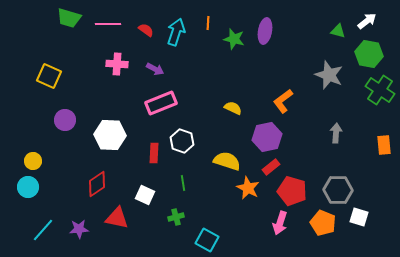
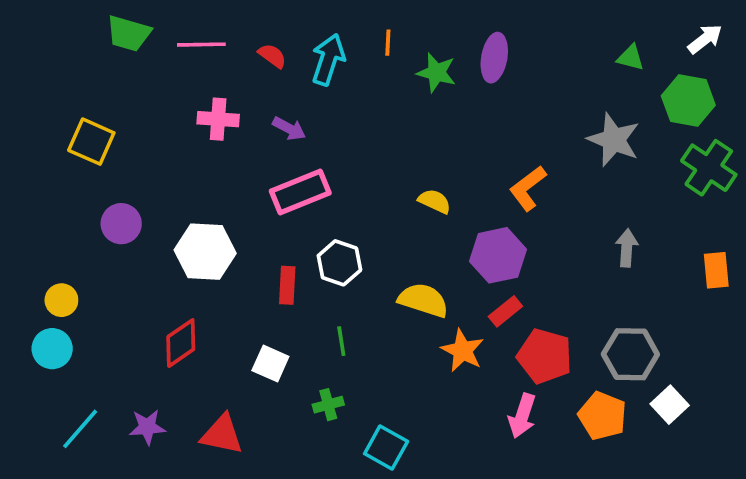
white arrow: (367, 21) -> (705, 39), moved
white square: (359, 217) -> (670, 405), turned 30
red triangle: (117, 218) -> (222, 434), moved

